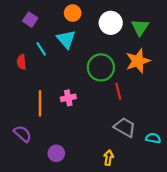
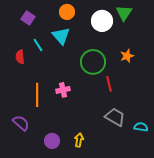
green triangle: (140, 27) -> (124, 13), moved
orange star: (138, 61) -> (127, 56), size x0.6
yellow arrow: (109, 158) -> (79, 140), moved

